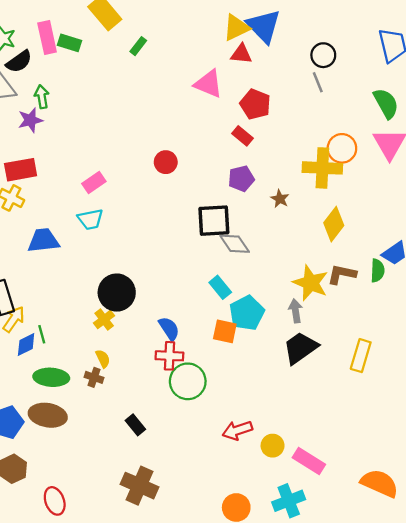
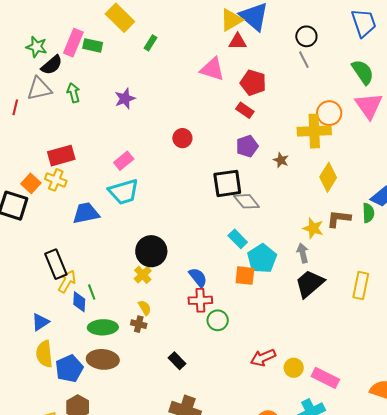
pink rectangle: (47, 37) -> (73, 43), turned 40
purple star: (30, 120) -> (125, 99), moved
cyan trapezoid: (90, 219) -> (124, 192), size x1.4
yellow star: (311, 283) -> (313, 228), size x0.7
blue diamond: (26, 344) -> (79, 302), turned -55
green circle: (188, 381) -> (218, 320), size x0.7

